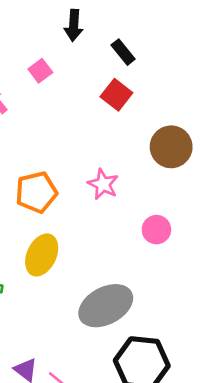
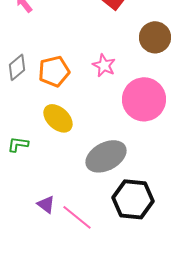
pink circle: (156, 230) -> (144, 99), size x2.0
yellow ellipse: (42, 255) -> (58, 118), turned -72

